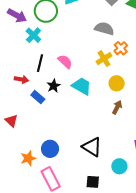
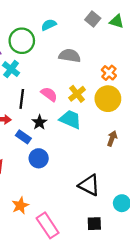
gray semicircle: (104, 29) -> (70, 56), moved
yellow cross: (104, 59) -> (77, 94), moved
yellow circle: (117, 83) -> (108, 99), moved, size x1.5
blue circle: (50, 149) -> (39, 158), moved

